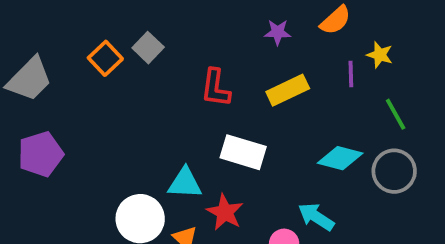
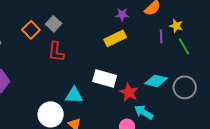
red L-shape: (216, 88) -> (56, 52), moved
yellow rectangle: (288, 90) -> (115, 38), moved
green line: (396, 114) -> (184, 46), moved
red star: (225, 212) -> (129, 92), moved

